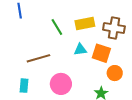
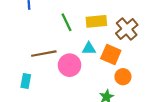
brown cross: (114, 28) -> (127, 29), turned 35
pink circle: (61, 84) -> (70, 65), moved

